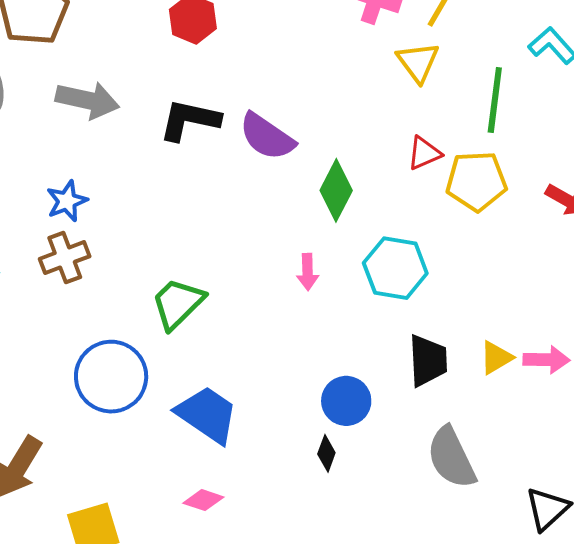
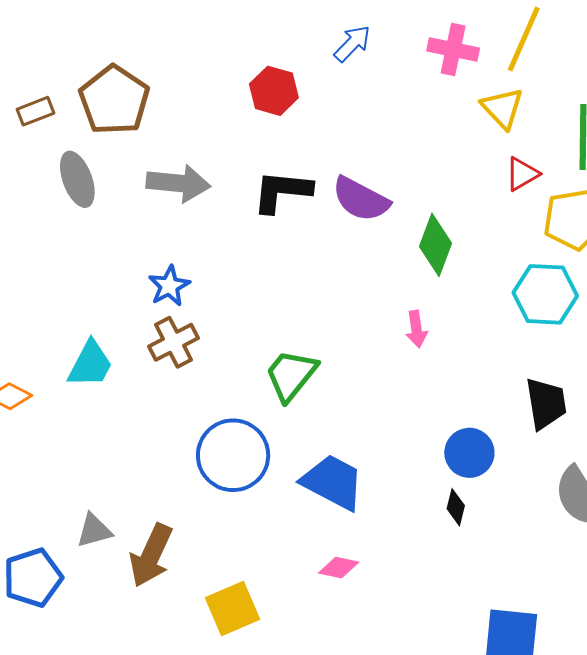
red triangle: (424, 153) -> (522, 174), moved
cyan hexagon: (395, 268) -> (545, 294), moved

